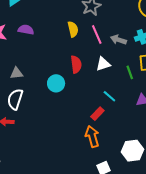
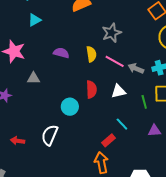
purple semicircle: (26, 30) -> (61, 53), moved
pink line: (97, 35) -> (115, 61), turned -42
gray triangle: (17, 73) -> (33, 78), moved
white semicircle: (15, 99) -> (50, 135), moved

